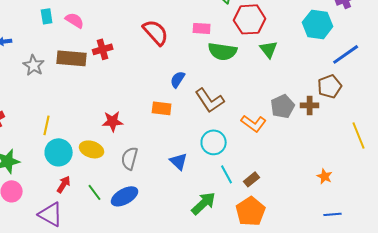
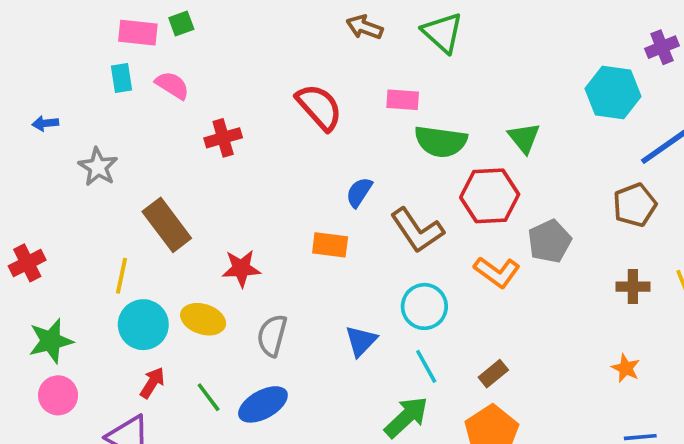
red hexagon: (250, 19) -> (490, 196), moved
brown rectangle: (72, 58) -> (167, 225), moved, turned 48
brown cross: (310, 105) -> (633, 287), moved
blue triangle: (179, 161) -> (361, 341), turned 30
cyan line: (227, 174) -> (426, 366), moved

